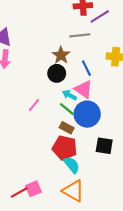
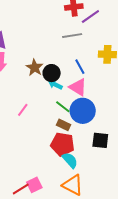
brown star: (61, 55) -> (35, 68), moved
cyan arrow: (69, 95) -> (55, 85), moved
pink line: (34, 105) -> (23, 110), moved

